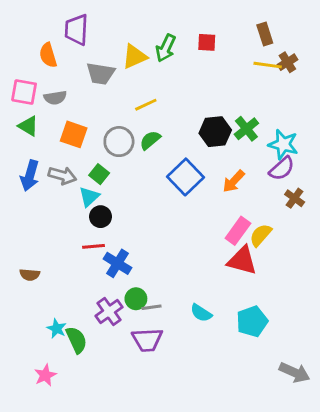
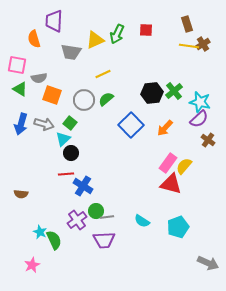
gray semicircle: (55, 98) -> (39, 78), moved

